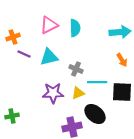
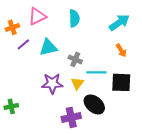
pink triangle: (49, 25) -> (37, 16), moved
cyan arrow: (120, 32) -> (119, 22), turned -30
purple line: (24, 54) -> (23, 44), turned -64
yellow triangle: (78, 93) -> (77, 83), turned -32

